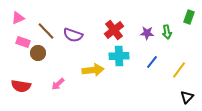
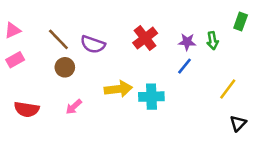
pink triangle: (18, 18) -> (13, 30), moved
pink rectangle: (23, 42) -> (15, 60), moved, turned -48
brown circle: (38, 53) -> (65, 67), moved
cyan cross: (119, 56) -> (151, 97), moved
blue line: (152, 62) -> (185, 66), moved

